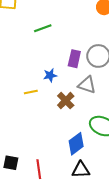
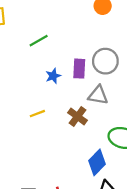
blue star: (50, 75) -> (53, 76), moved

